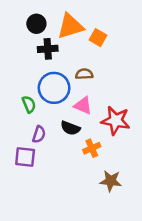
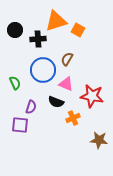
black circle: (36, 24) -> (15, 30), moved
brown semicircle: (84, 74) -> (67, 59), turned -56
green semicircle: (29, 104) -> (15, 83), moved
brown star: (111, 181) -> (99, 140), moved

